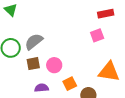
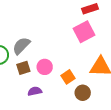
pink square: (97, 35) -> (84, 32), size x1.5
orange square: (70, 84) -> (68, 77), moved

